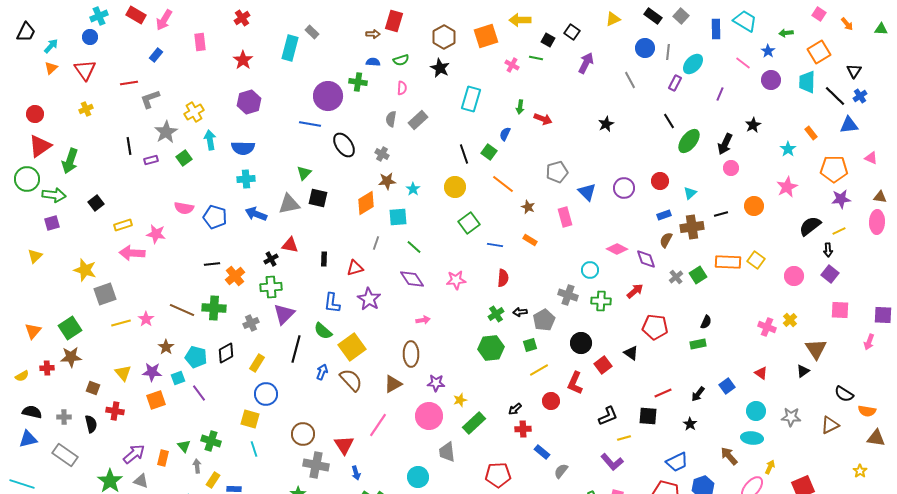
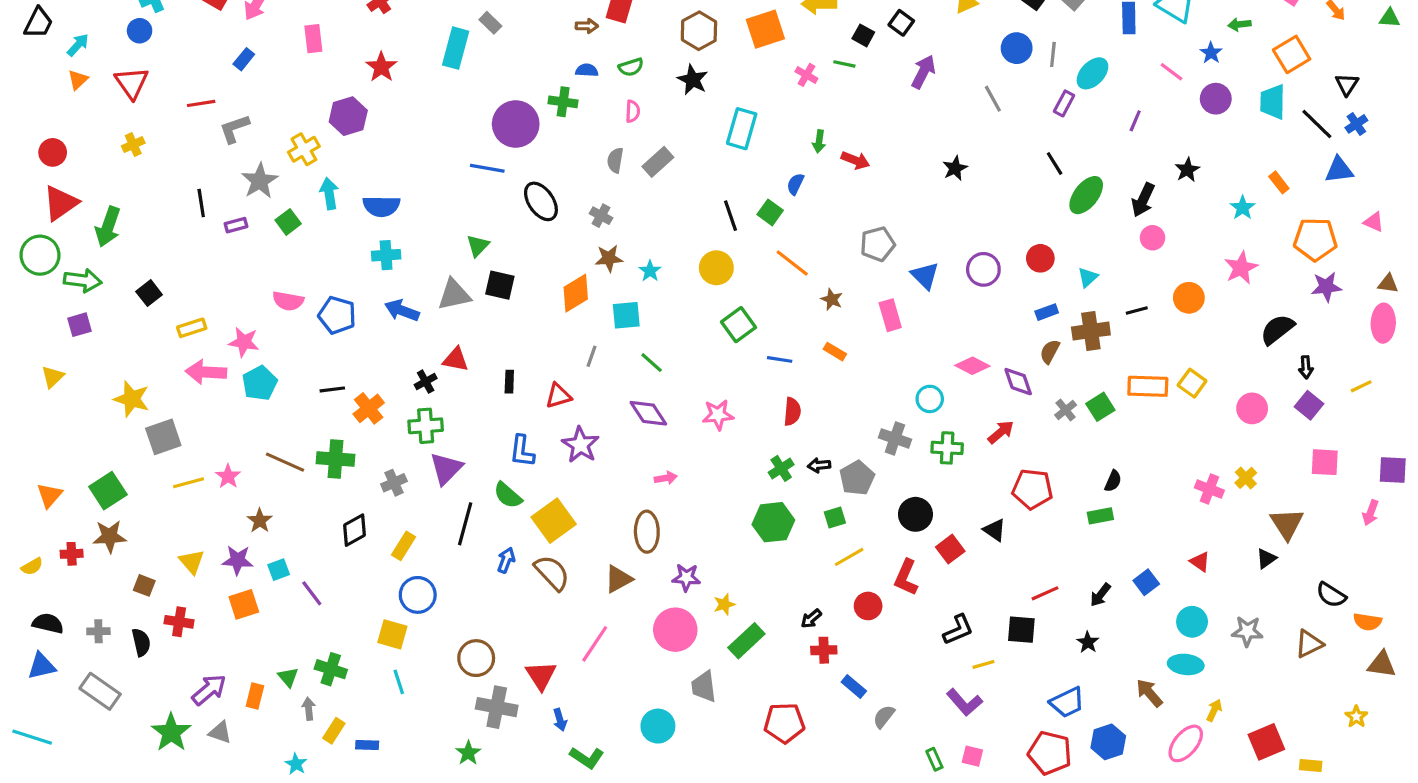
purple hexagon: (249, 102) -> (348, 116), moved
yellow line: (839, 231) -> (1361, 386), moved
cyan pentagon: (196, 357) -> (260, 383), moved, turned 30

